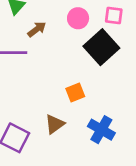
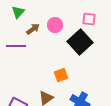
pink circle: (78, 18) -> (55, 25), moved

